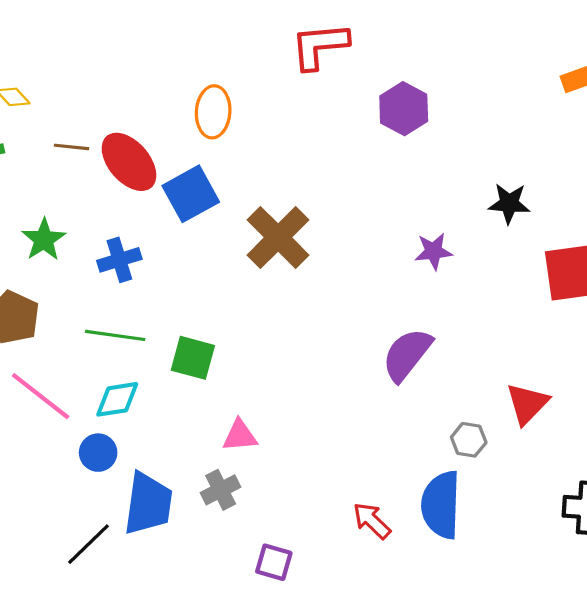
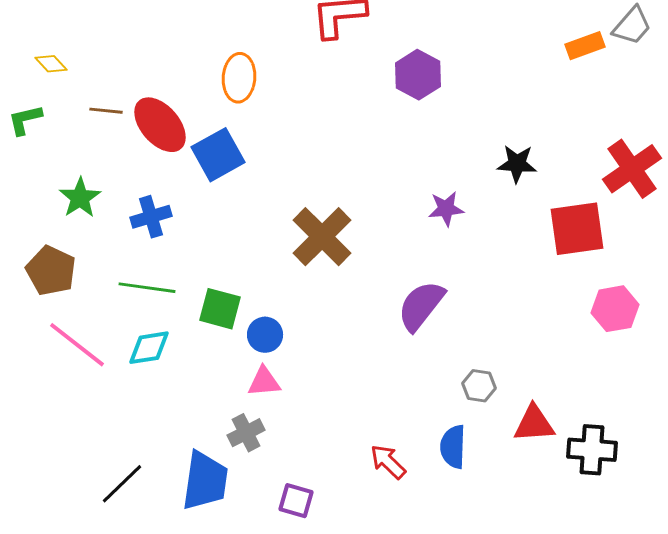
brown cross: (278, 237) -> (322, 237), moved
red triangle: (527, 404) -> (534, 424), moved, turned 42
blue circle: (98, 453) -> (265, 335), moved
blue trapezoid: (148, 504) -> (205, 481), moved
blue semicircle: (441, 505) -> (453, 447), size x0.7

